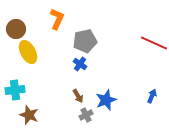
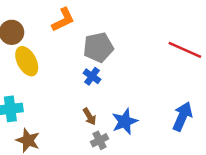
orange L-shape: (57, 19) -> (63, 20), turned 40
blue arrow: (152, 96) -> (182, 116), size x1.6

